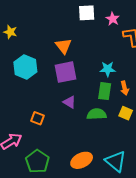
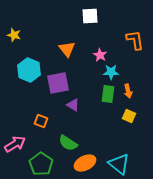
pink star: (113, 19) -> (100, 55), moved
purple square: (66, 72) -> (58, 83), moved
green semicircle: (97, 114) -> (68, 143), moved, turned -144

